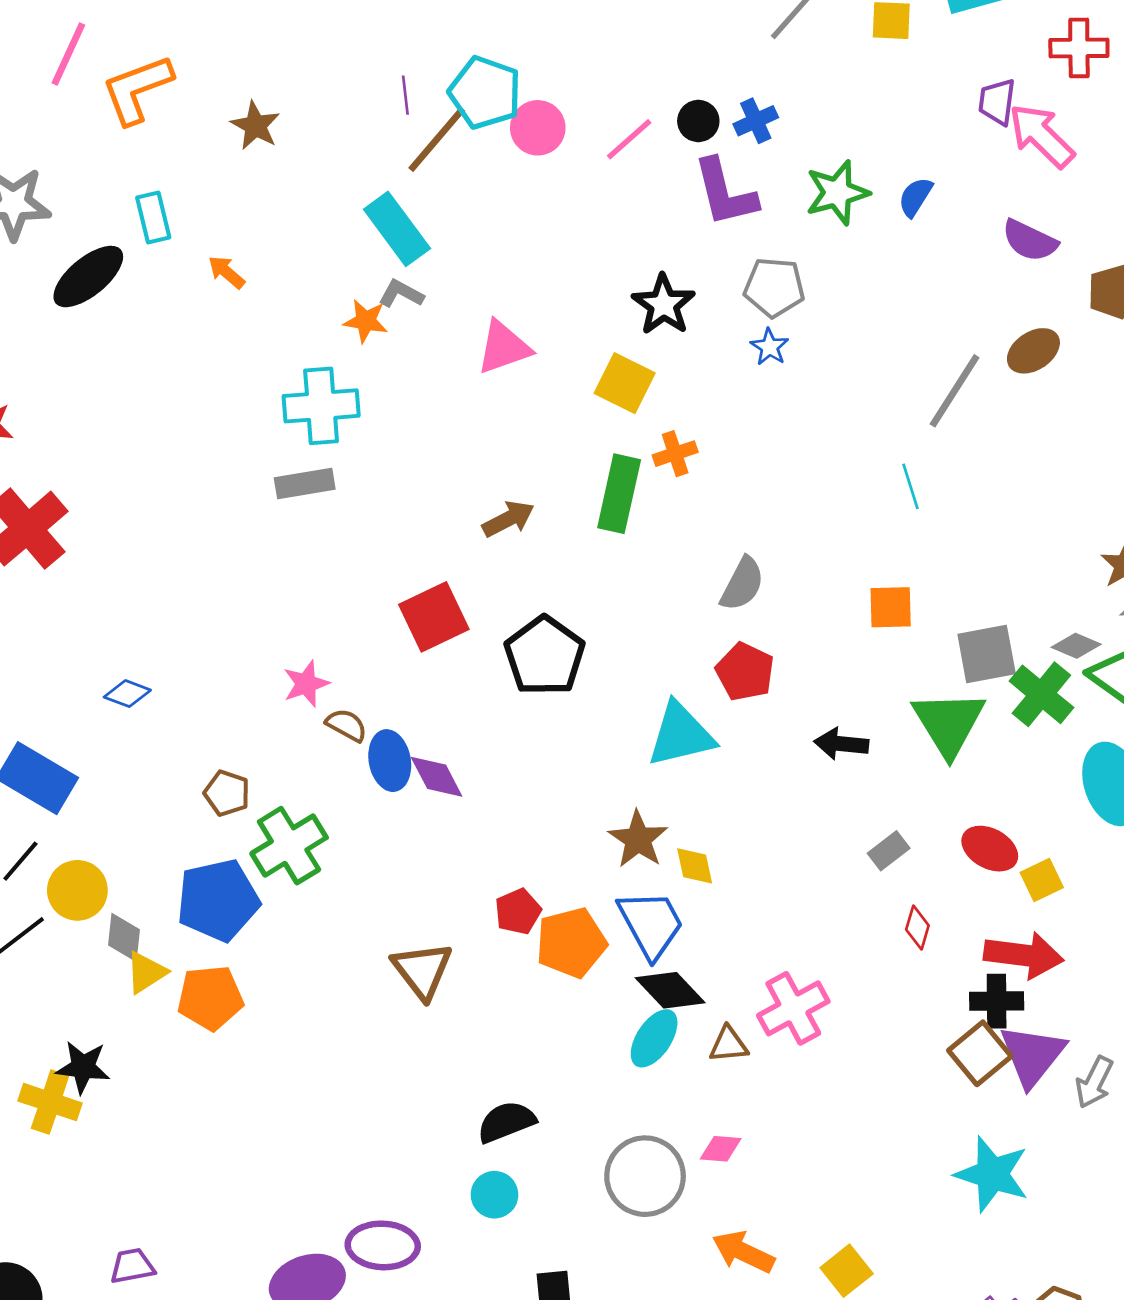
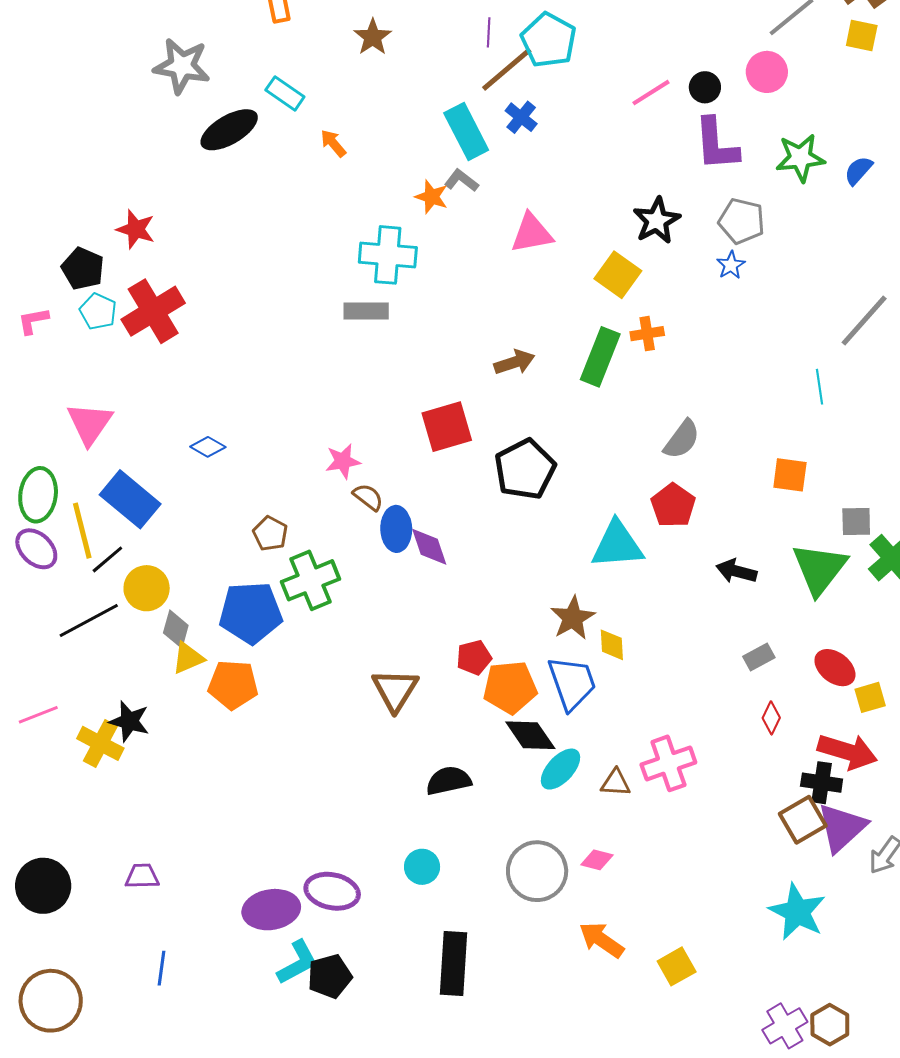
blue cross: (756, 121) -> (521, 117), moved, turned -36
pink circle: (538, 128) -> (767, 72), moved
cyan rectangle: (153, 218) -> (285, 93), turned -51
gray square: (987, 654) -> (856, 521), size x0.7
black diamond: (670, 990) -> (530, 735), moved
black semicircle: (506, 1122) -> (449, 781), moved

